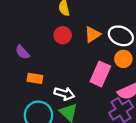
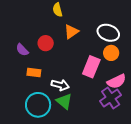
orange triangle: (92, 34) -> (71, 32), moved
red circle: (63, 35) -> (46, 43), moved

